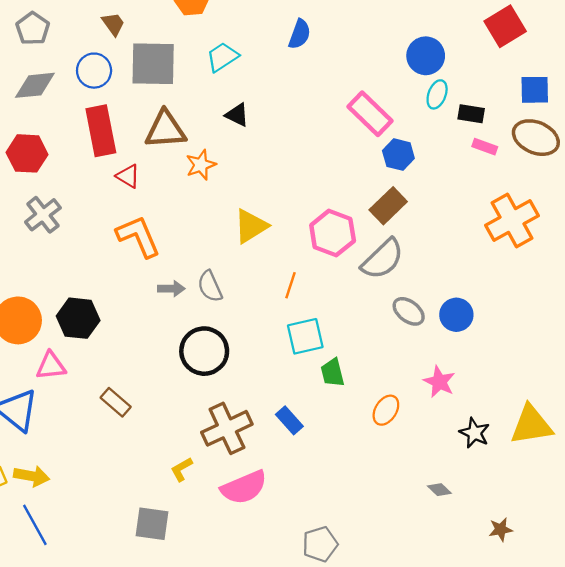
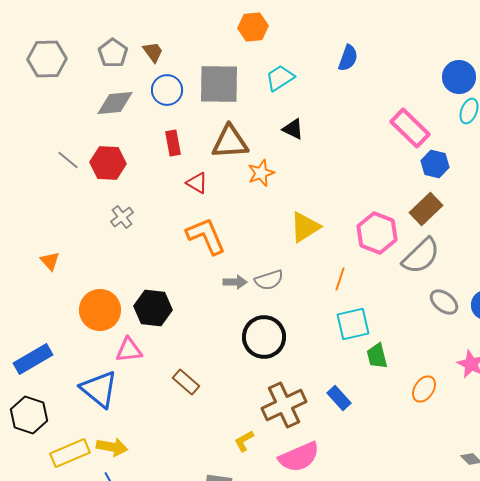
brown trapezoid: (113, 24) -> (153, 52), moved
red rectangle: (101, 131) -> (173, 143), size x0.6
gray cross: (43, 215) -> (122, 217), size x0.7
gray semicircle: (210, 286) -> (269, 280), turned -84

